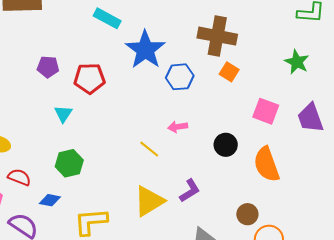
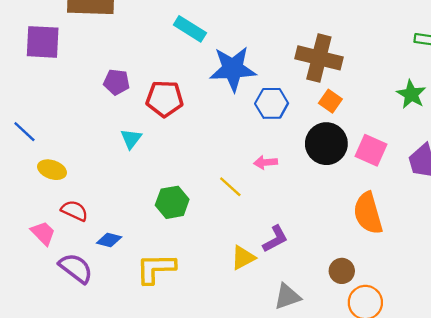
blue star: (145, 50) -> (233, 69), turned 30
black circle: (226, 145) -> (326, 144), moved, size x1.5
green hexagon: (69, 163) -> (172, 202), moved
yellow triangle: (149, 201) -> (243, 258), moved, size x0.7

